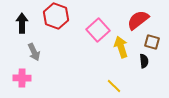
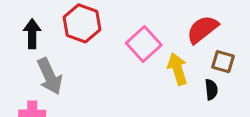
gray arrow: (34, 52) -> (50, 76), size x1.4

